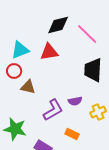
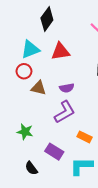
black diamond: (58, 25) -> (47, 19), moved, turned -40
purple semicircle: (75, 101) -> (67, 88), moved
green star: (15, 129) -> (25, 132), size x0.7

